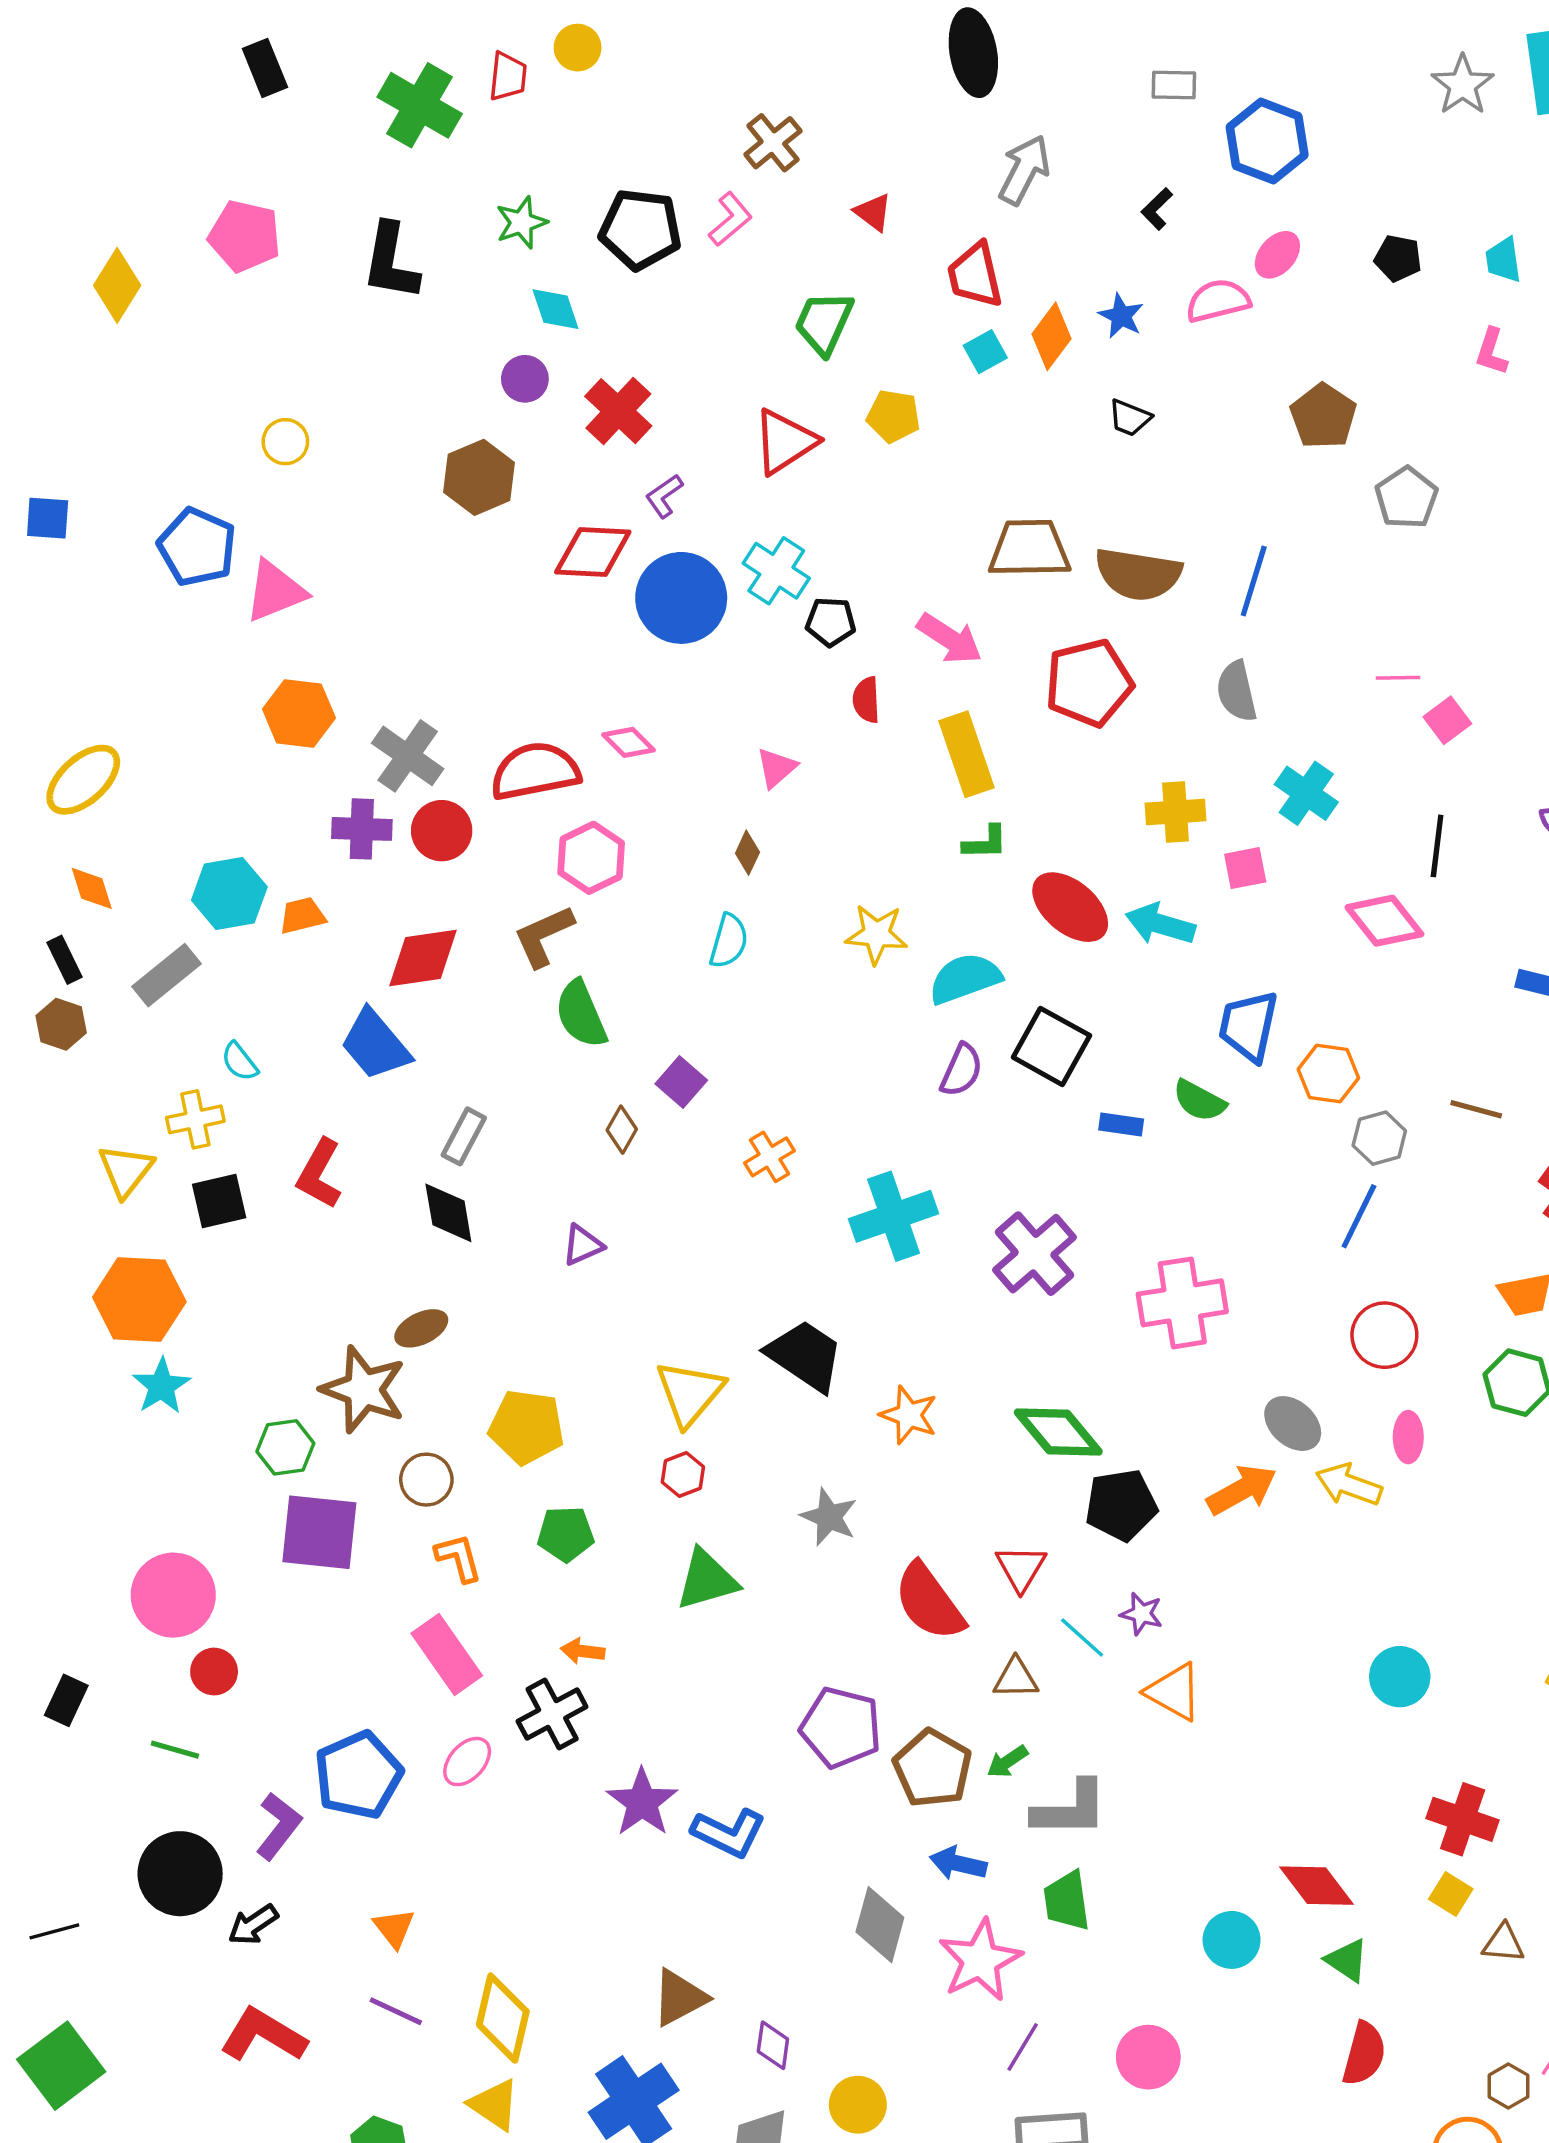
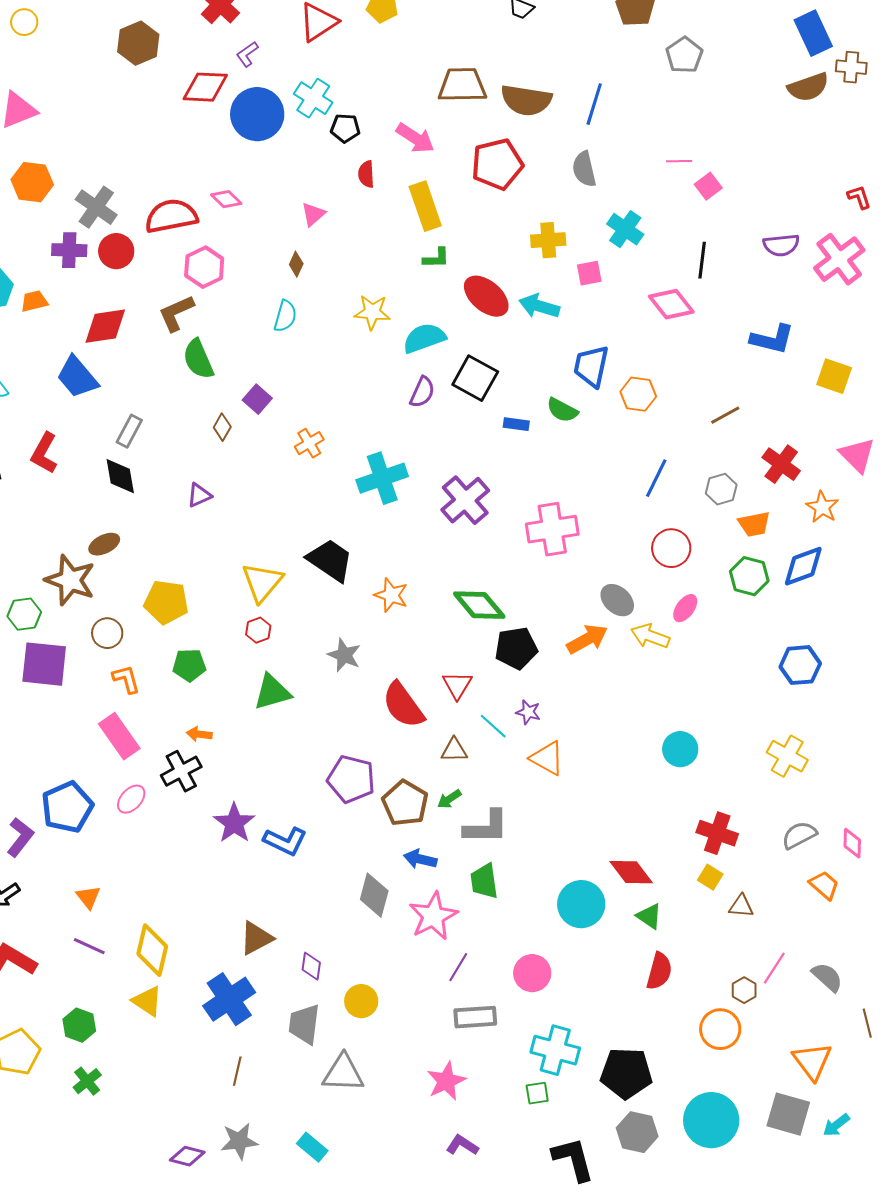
brown line: (1476, 1109) -> (725, 415), turned -44
gray hexagon: (1379, 1138) -> (721, 489), moved
pink ellipse: (1408, 1437) -> (685, 608), turned 36
cyan circle: (1232, 1940) -> (581, 904), size x1.4

